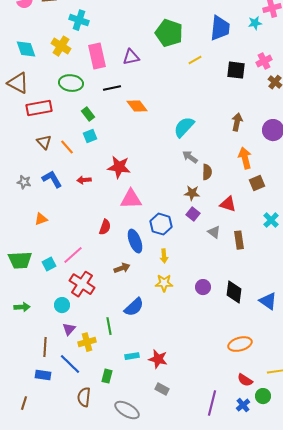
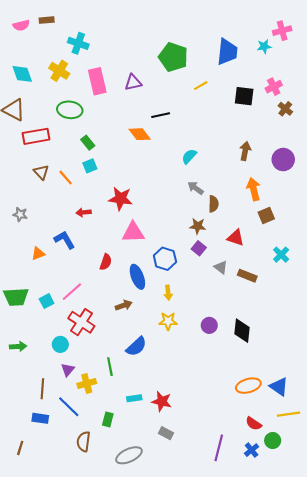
black line: (112, 88) -> (161, 115), moved
cyan semicircle: (184, 127) -> (189, 156), size x0.7
blue L-shape: (52, 179) -> (65, 240), moved
brown rectangle: (239, 240) -> (247, 276), turned -60
blue triangle: (268, 301) -> (279, 387), moved
gray ellipse: (127, 410) -> (129, 455), turned -55

